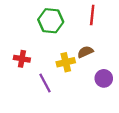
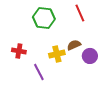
red line: (92, 15) -> (80, 13), turned -30
purple circle: (104, 78) -> (90, 56), moved

